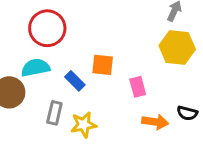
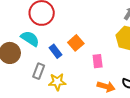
orange square: (103, 65) -> (76, 43), turned 35
cyan semicircle: (36, 68) -> (30, 39), turned 36

